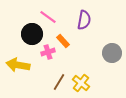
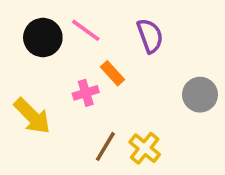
purple semicircle: (84, 20) -> (150, 36), turned -30
black circle: (32, 34) -> (43, 37), moved
yellow arrow: (18, 65) -> (32, 116), turned -145

